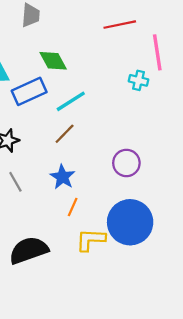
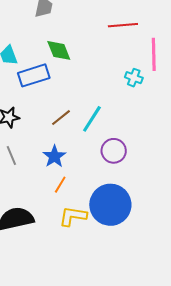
cyan line: (71, 101) -> (92, 119), moved, turned -32

